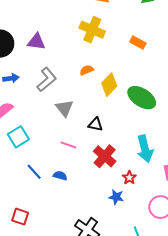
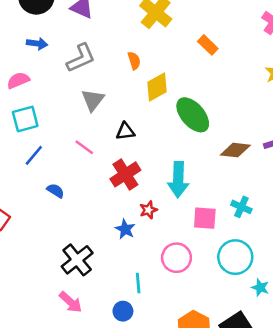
orange semicircle: (87, 70) -> (134, 61), turned 80
black triangle: (95, 124) -> (125, 131), turned -35
blue line: (34, 172) -> (34, 155), moved, turned 66
blue semicircle: (60, 176) -> (56, 191), moved

